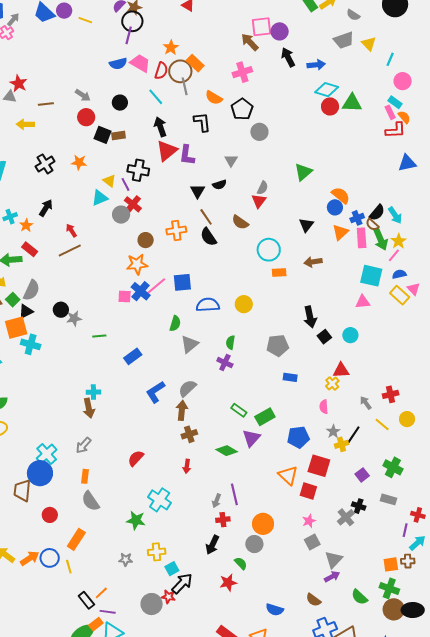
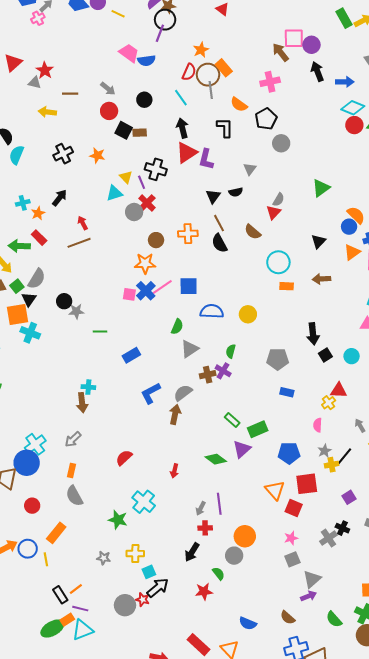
pink trapezoid: (140, 63) -> (129, 53), moved
black triangle: (26, 311) -> (29, 299), turned -35
brown cross: (189, 434) -> (208, 375), moved
red square: (319, 466) -> (307, 484), turned -30

